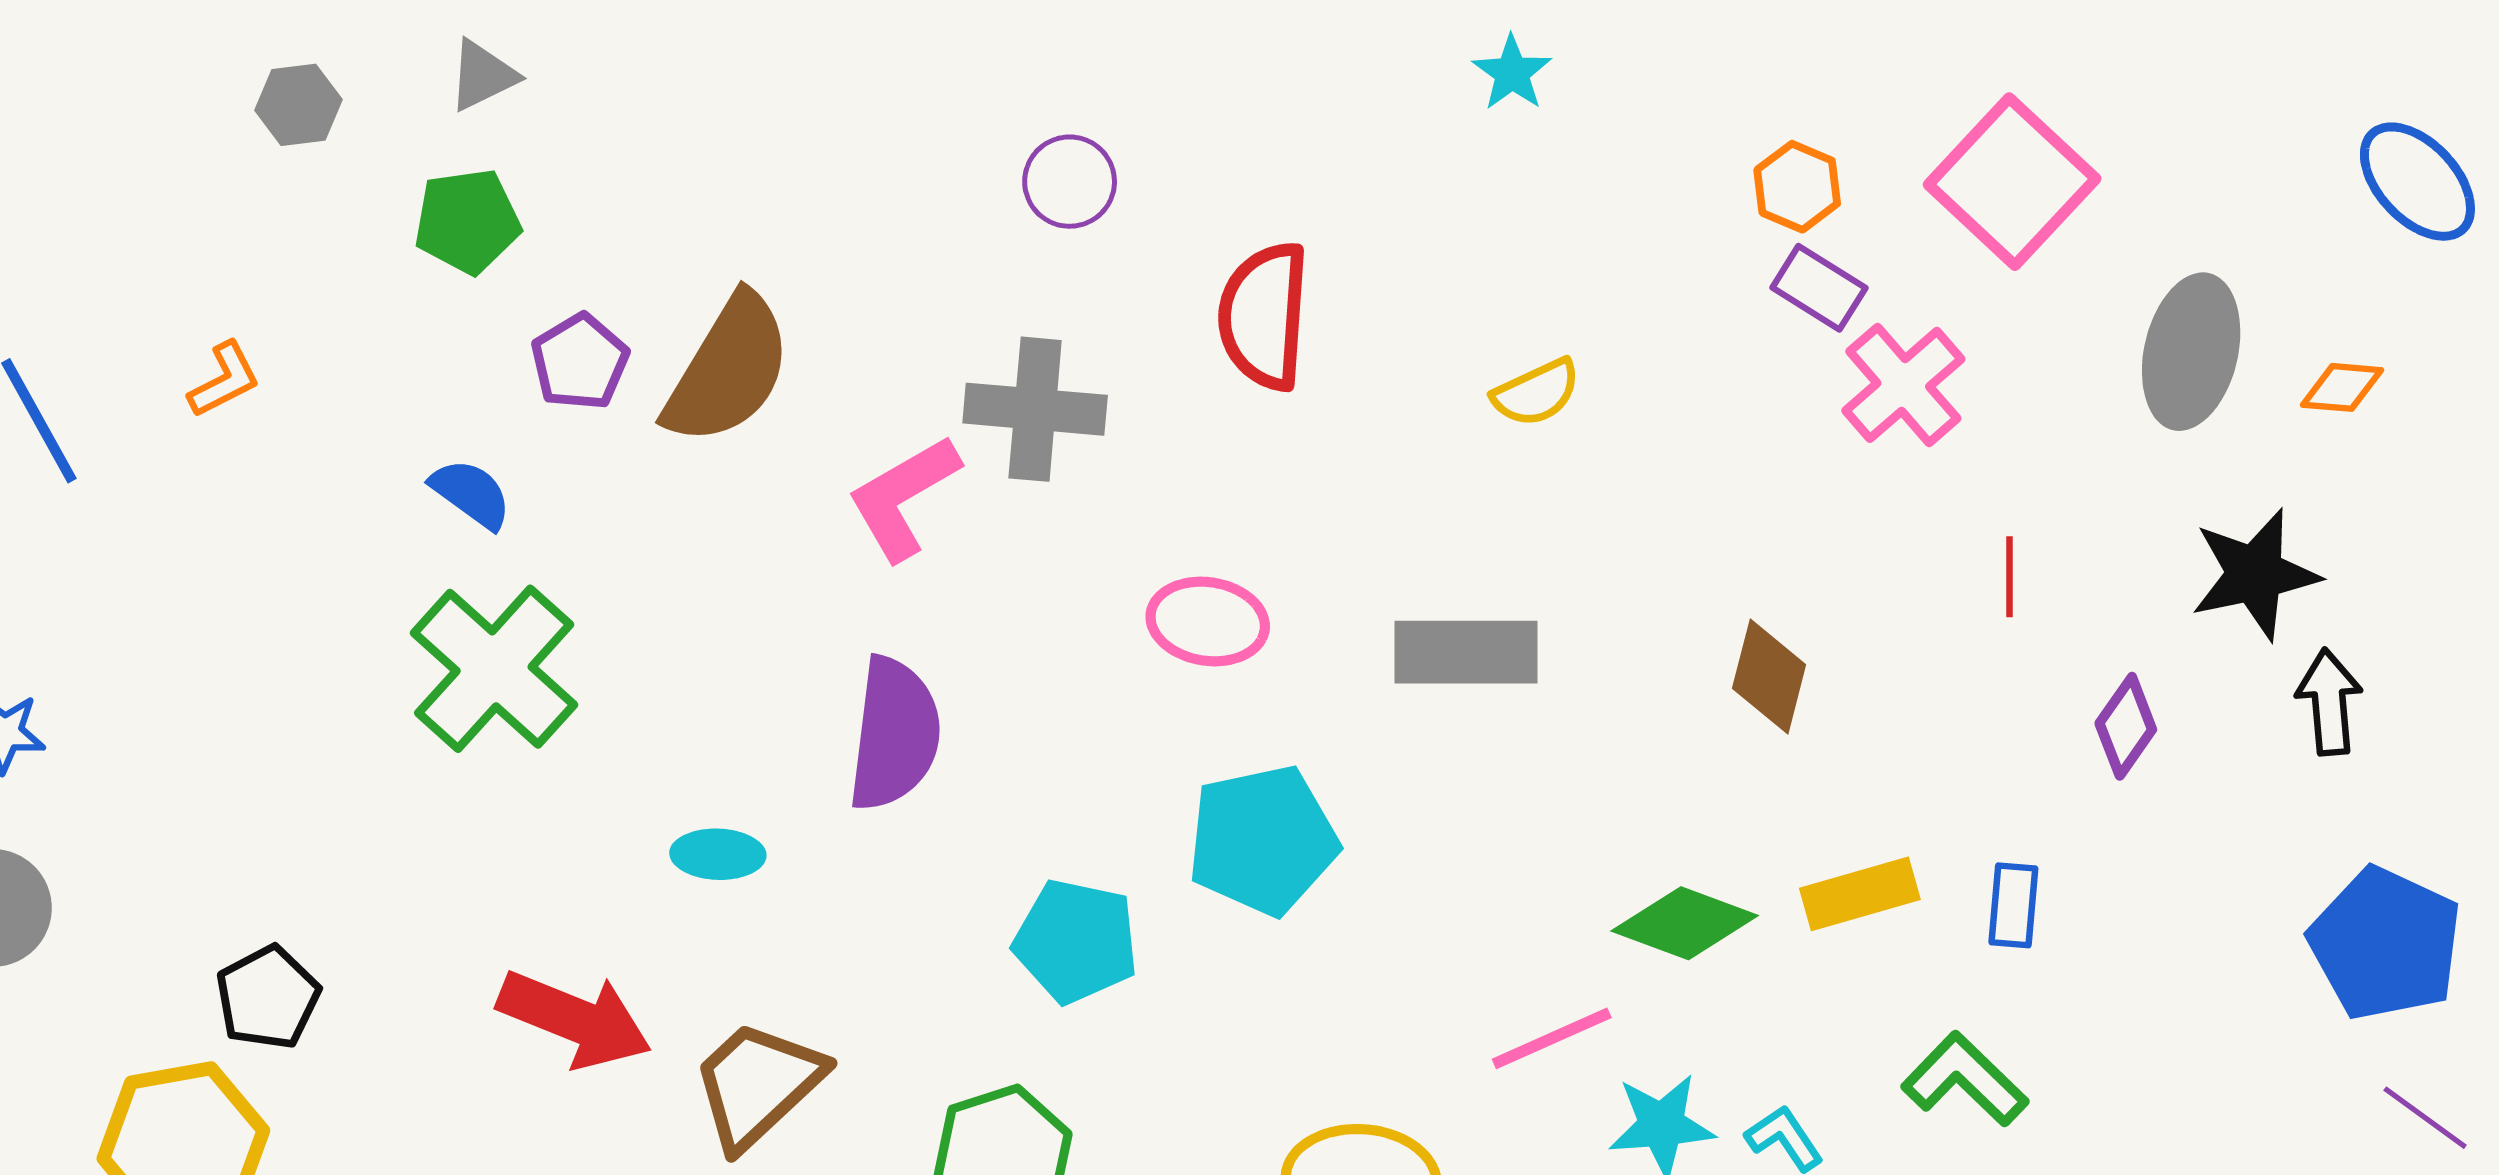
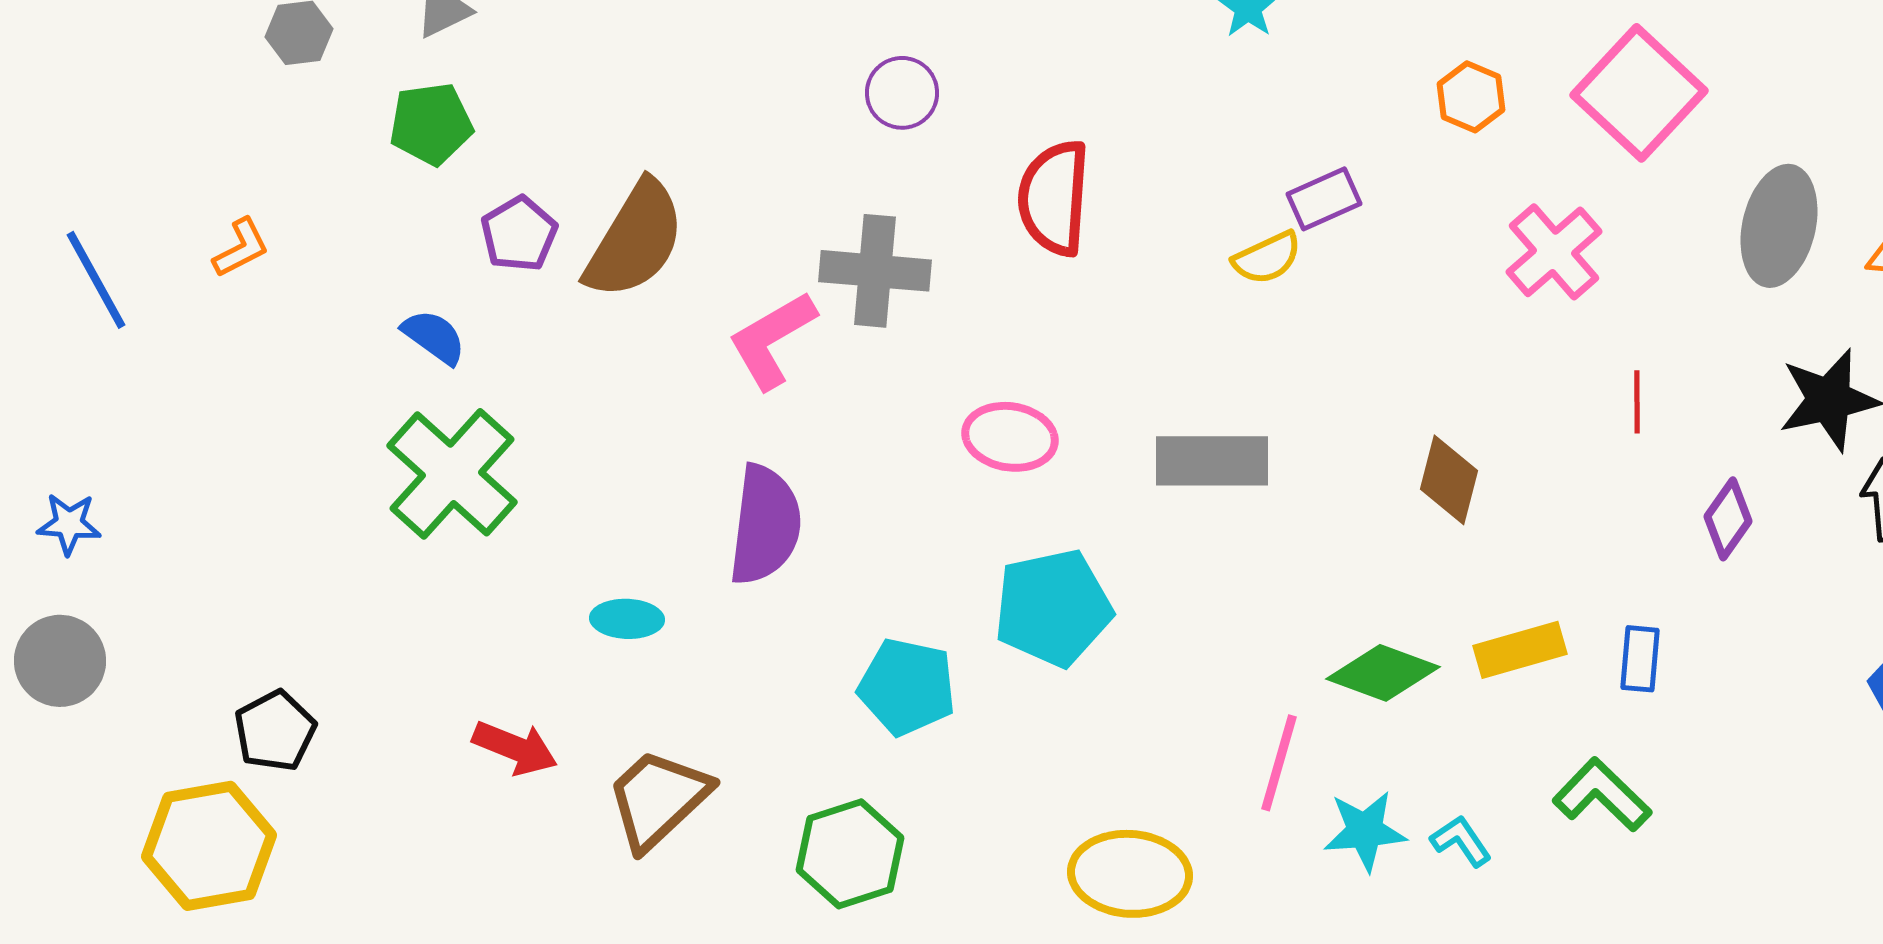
purple rectangle: (1819, 288) -> (1324, 199), moved, turned -56
red arrow: (575, 1019) -> (515, 748), size x0.7
pink line: (1552, 1038) -> (1279, 763), turned -50

